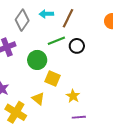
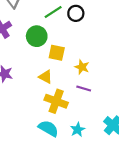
yellow cross: (16, 112) -> (56, 101), moved
purple line: (79, 117) -> (84, 88), moved, turned 32

